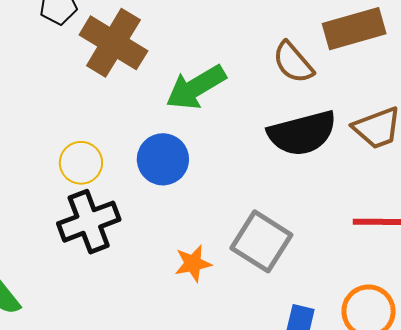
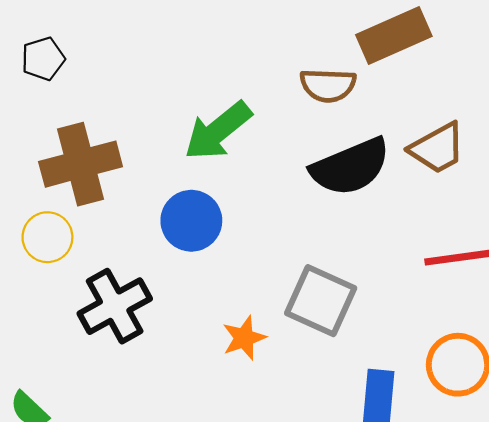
brown cross: (113, 43) -> (81, 164), moved, turned -38
brown semicircle: (293, 62) -> (328, 85), turned -39
yellow circle: (81, 163) -> (47, 237), moved

